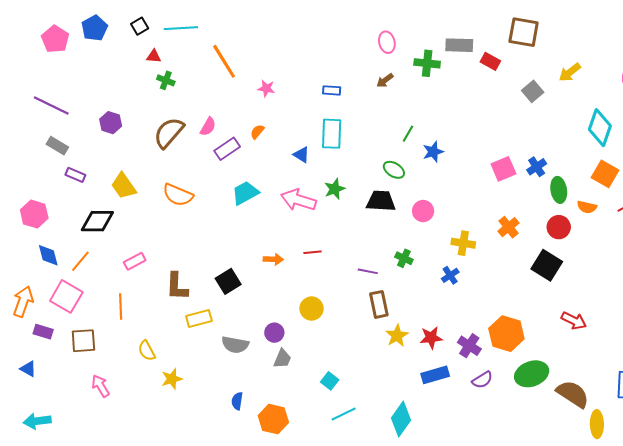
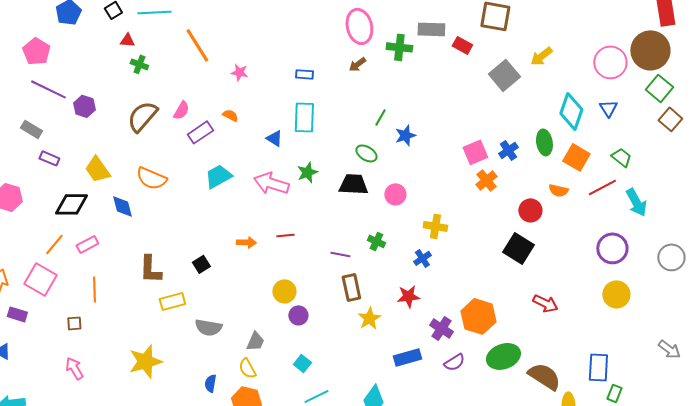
pink pentagon: (55, 39) -> (36, 51), moved
pink ellipse: (387, 42) -> (359, 26), size x1.6
gray square: (533, 91) -> (504, 75), size x1.4
purple line: (51, 106) -> (48, 89), moved
orange semicircle: (257, 132) -> (230, 115), turned 77
green ellipse: (559, 190) -> (544, 142), moved
orange cross: (508, 227) -> (486, 180), moved
blue diamond: (48, 255) -> (122, 206), moved
pink rectangle: (135, 261) -> (87, 244), moved
black square: (228, 281) -> (201, 264), size x0.7
purple circle: (274, 333) -> (298, 315), moved
red star: (431, 338) -> (408, 296), moved
brown square: (83, 341) -> (74, 323), moved, size x0.6
yellow semicircle: (147, 351) -> (247, 368), moved
yellow star: (172, 379) -> (145, 361), size x1.6

